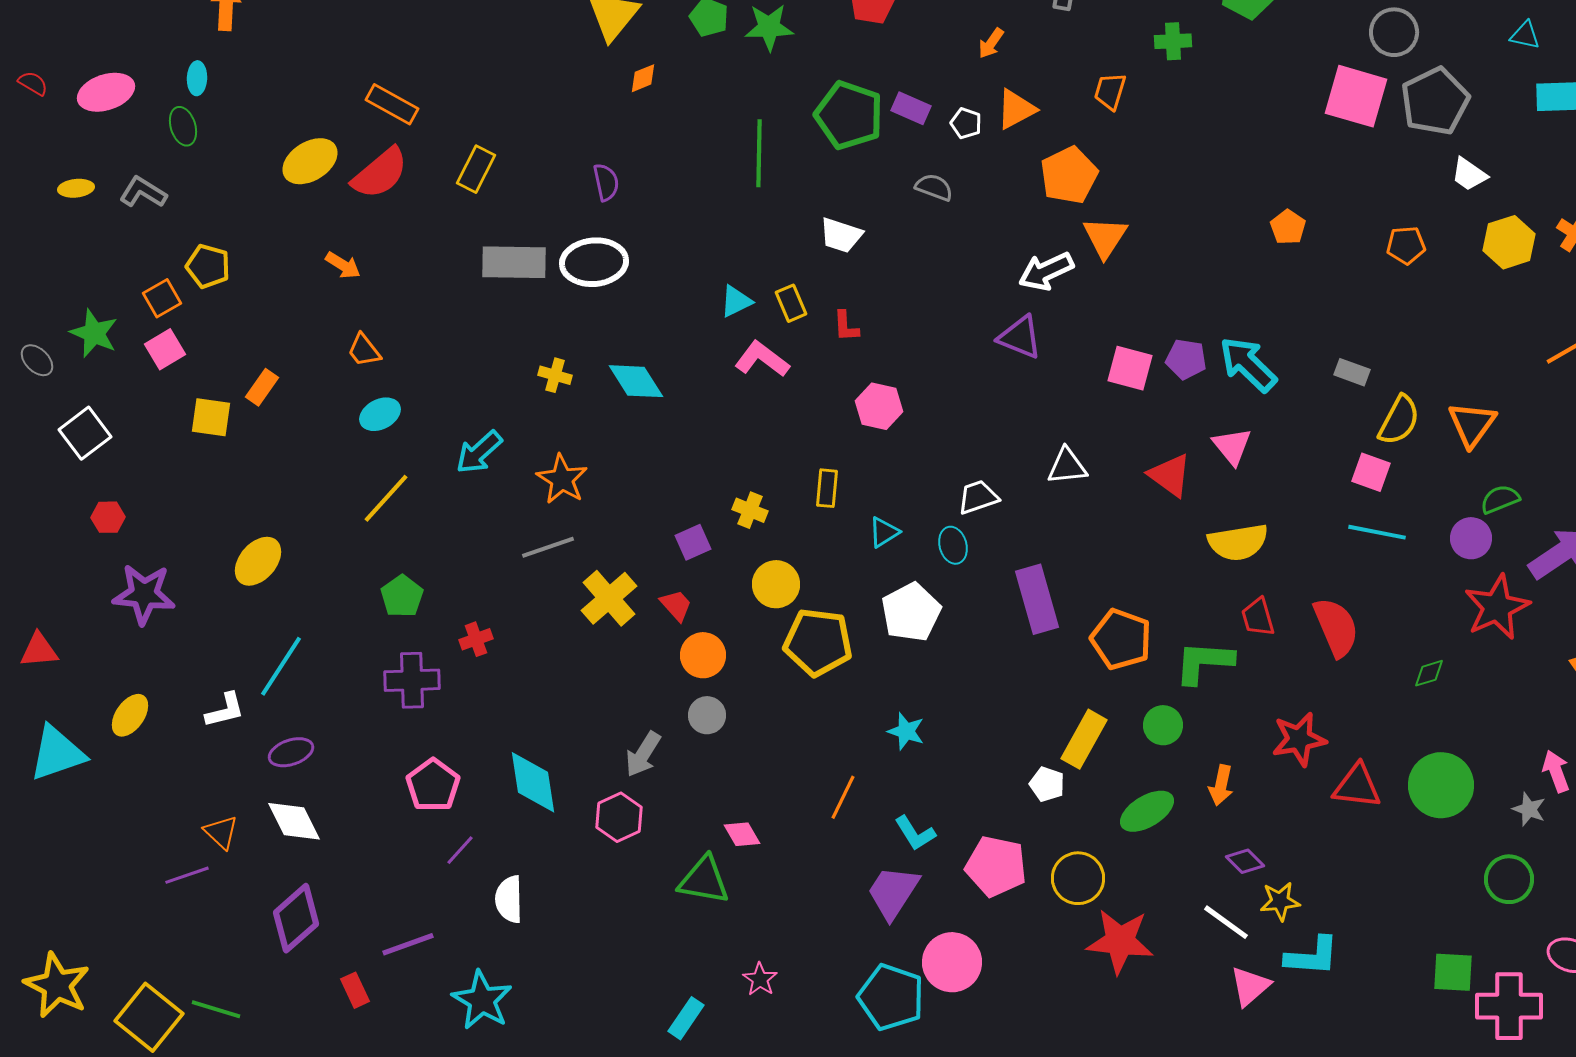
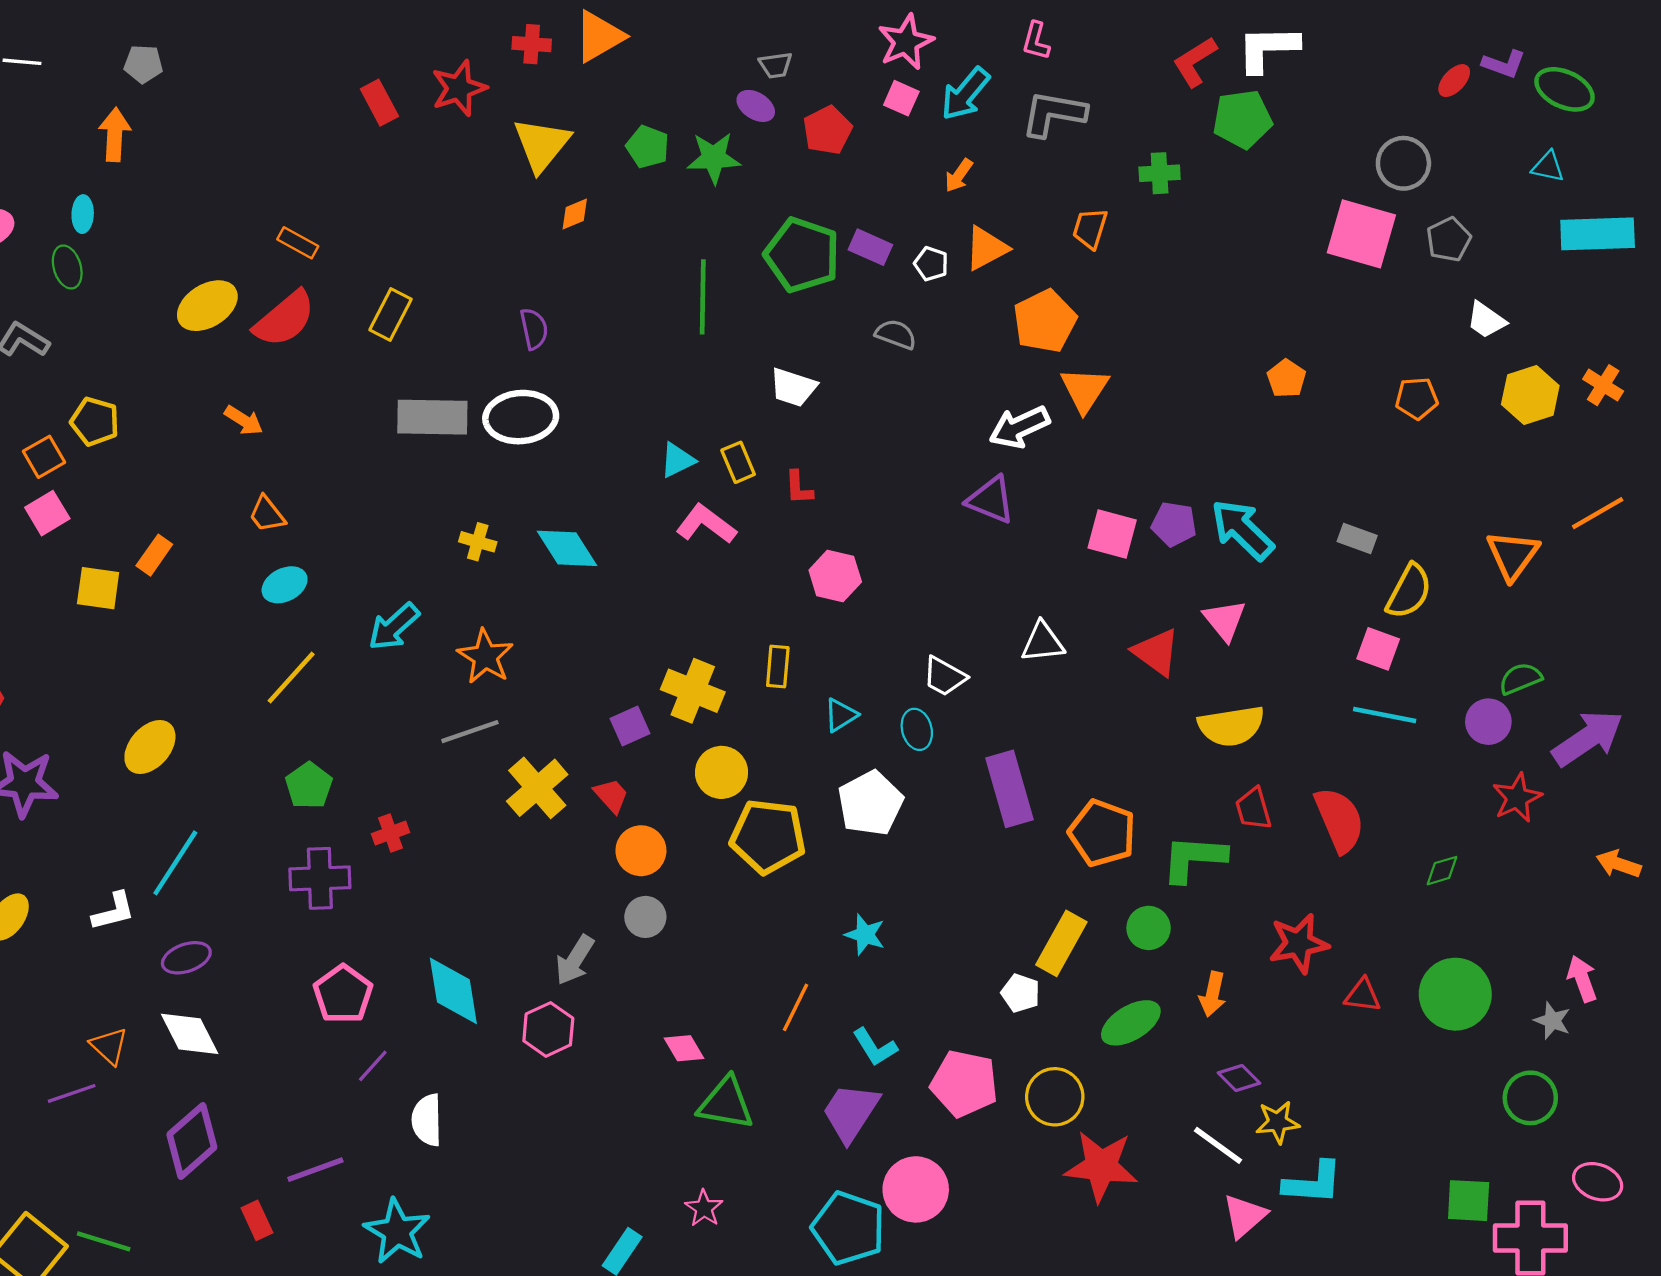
gray pentagon: (1435, 101) -> (1449, 239), size x0.6
orange rectangle: (392, 104) -> (298, 243), size x0.7
orange triangle: (1472, 424) -> (1513, 555), moved
white trapezoid: (978, 497) -> (944, 676), turned -132
yellow cross: (750, 510) -> (693, 691), size x1.6
red star: (1497, 607) -> (1517, 798), size x0.7
red triangle: (1357, 786) -> (1363, 995), size x0.7
green triangle: (704, 880) -> (726, 1103), moved

